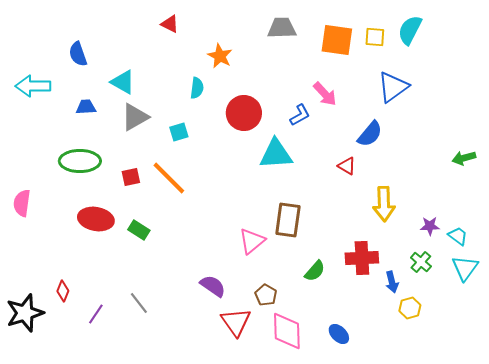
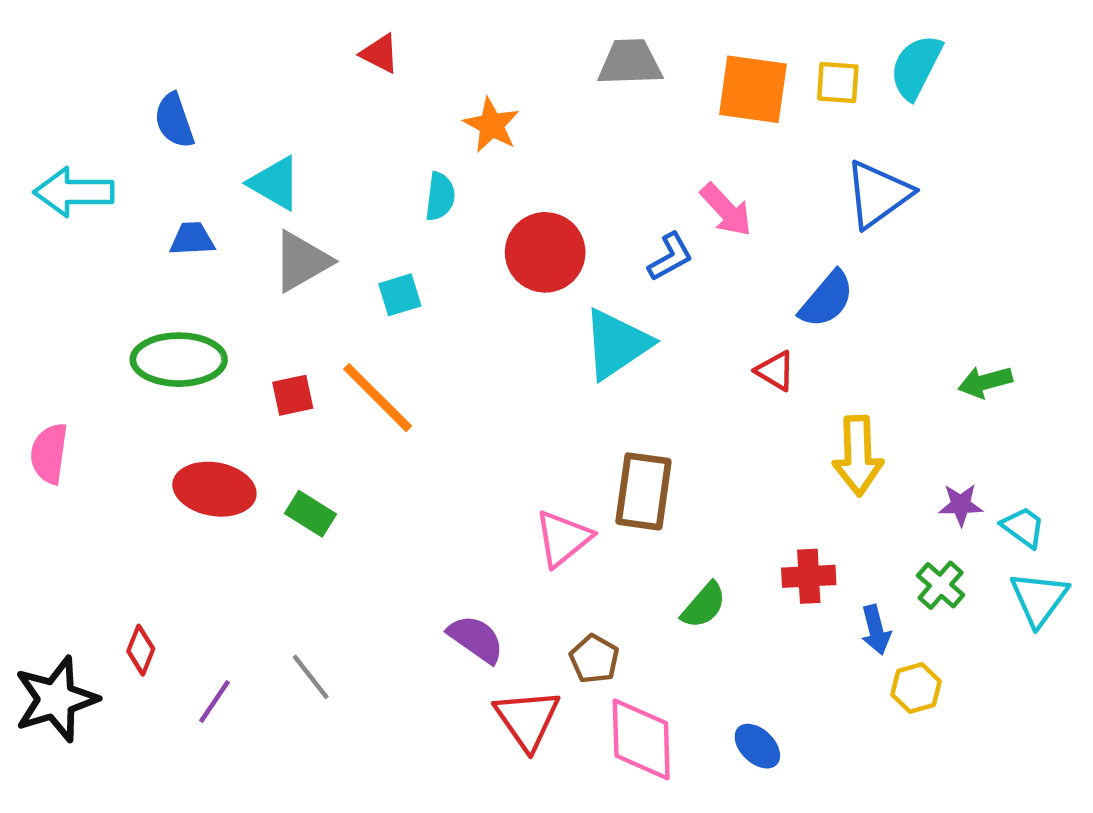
cyan triangle: (276, 154) -> (617, 344), turned -30
green arrow: (464, 158) -> (985, 382), moved
red cross: (362, 258) -> (809, 576), size x0.7

